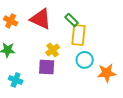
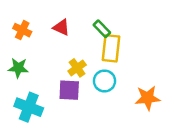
red triangle: (41, 19) -> (61, 27), size x0.6
cyan circle: (85, 60) -> (104, 81), moved
cyan cross: (16, 80) -> (29, 107), size x1.5

